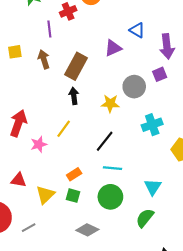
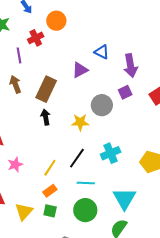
cyan cross: (152, 125) -> (111, 153), moved
yellow line: (64, 129) -> (50, 168), moved
cyan triangle: (153, 187) -> (124, 199), size x1.4

